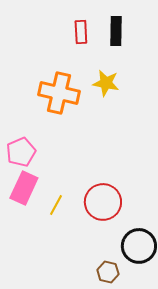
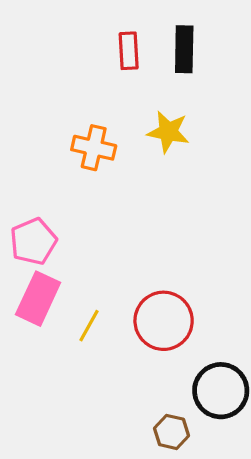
orange cross: (59, 93) -> (94, 148), size x0.7

